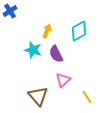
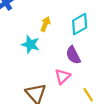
purple semicircle: (56, 54) -> (73, 55), moved

